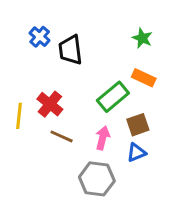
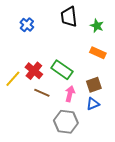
black trapezoid: (70, 50) -> (69, 17), moved
green rectangle: (113, 97) -> (62, 70), moved, turned 75
yellow line: (19, 116) -> (13, 79), turned 36

